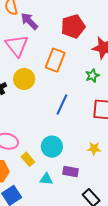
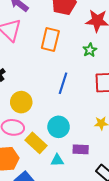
yellow circle: (24, 79) -> (21, 102), moved
yellow rectangle: (28, 159) -> (36, 143), size x1.5

